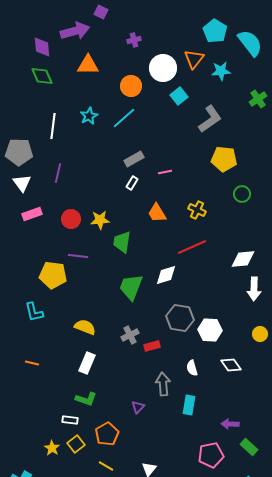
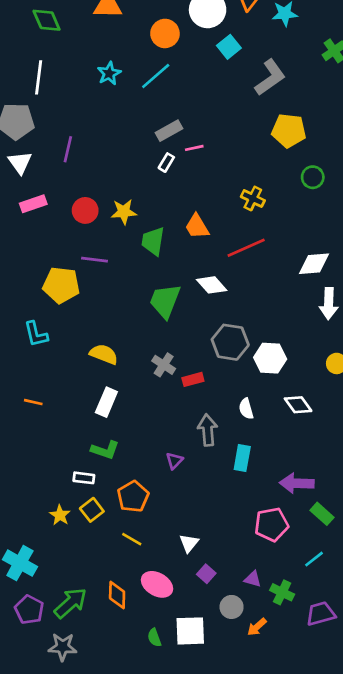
white line: (53, 126) -> (39, 77), moved
pink line: (165, 172) -> (194, 148), moved
orange trapezoid: (157, 213) -> (197, 226), moved
white diamond: (166, 275) -> (212, 285), turned 65
gray cross: (130, 335) -> (164, 365), turned -30
purple arrow: (230, 424) -> (297, 483), size x1.4

